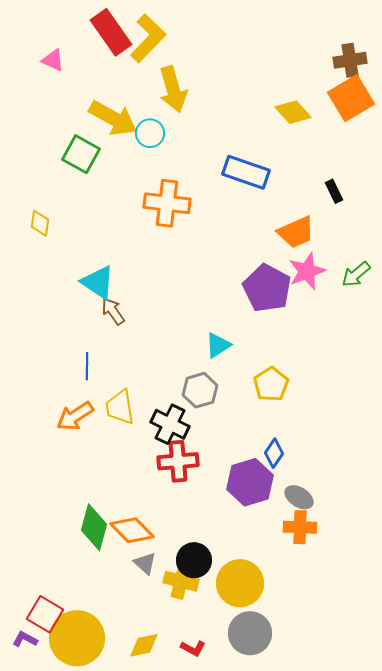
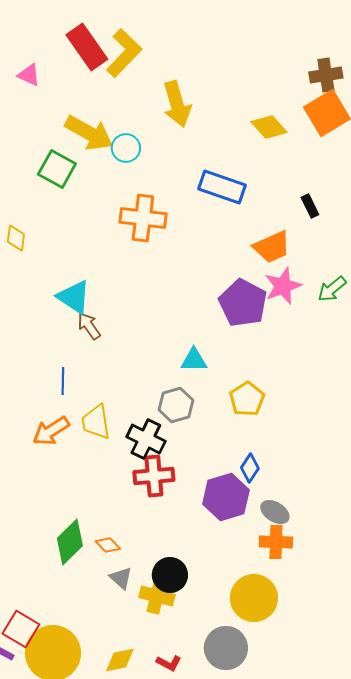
yellow arrow: (173, 89) -> (177, 104), moved
cyan triangle: (218, 345) -> (194, 360), turned 32
green diamond: (94, 527) -> (70, 542), turned 30
orange diamond: (132, 530) -> (108, 545), size x0.6
yellow circle: (240, 583) -> (254, 598), moved

